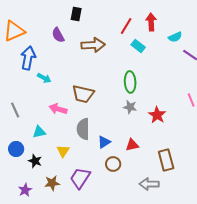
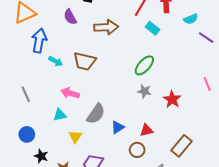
green ellipse: (130, 82) -> (144, 65), turned 45
brown trapezoid: (83, 94) -> (85, 61), moved
gray semicircle: (83, 129) -> (96, 114), turned -145
cyan triangle: (39, 132) -> (60, 115), moved
brown rectangle: (166, 160) -> (181, 146), turned 55
black star: (35, 161) -> (41, 156), moved
brown circle: (113, 164) -> (137, 150), moved

